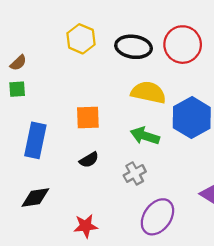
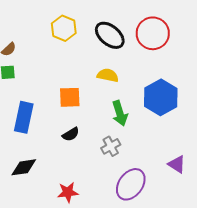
black ellipse: (134, 47) -> (110, 35), turned 32
yellow semicircle: (148, 92) -> (108, 75), moved, size x0.7
green arrow: (145, 136) -> (120, 113), turned -125

